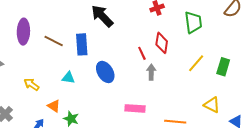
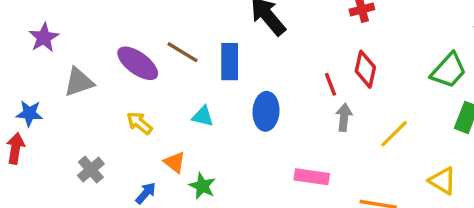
green trapezoid: (193, 22) -> (449, 70), moved, turned 45
purple ellipse: (23, 32) -> (138, 63), moved, turned -60
yellow line: (196, 63) -> (394, 134), moved
blue ellipse: (105, 72) -> (266, 111), turned 30

